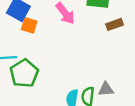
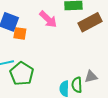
brown rectangle: (115, 24) -> (90, 22), size x1.6

